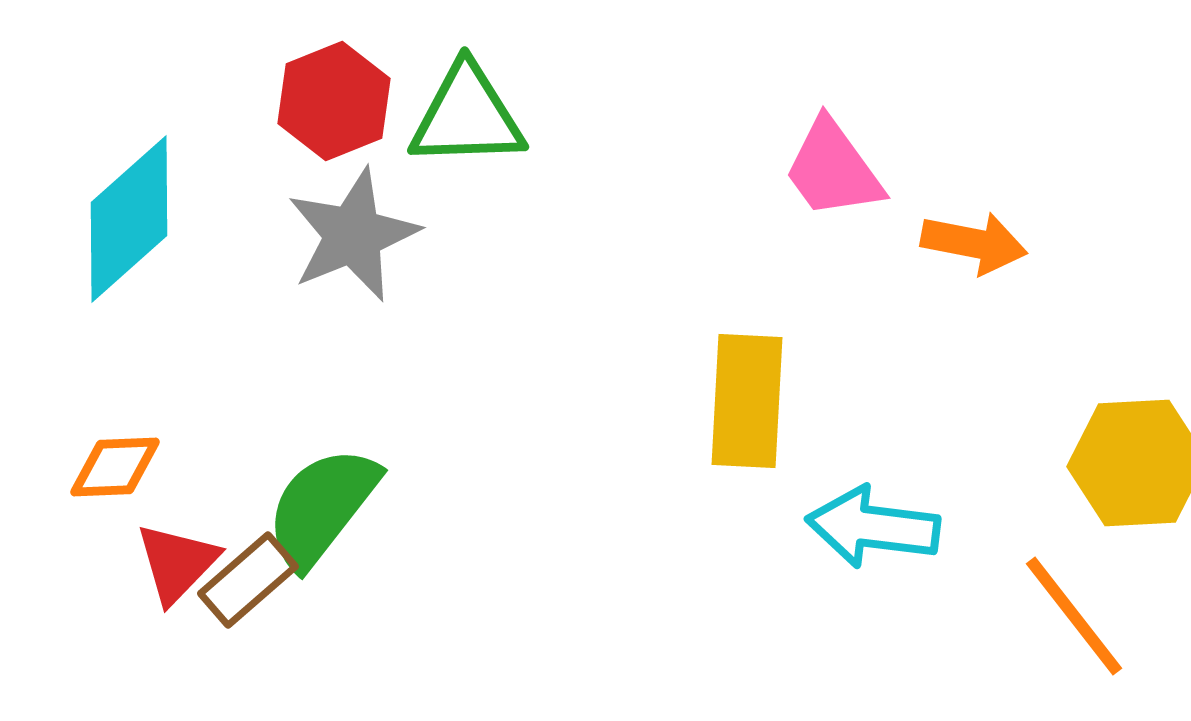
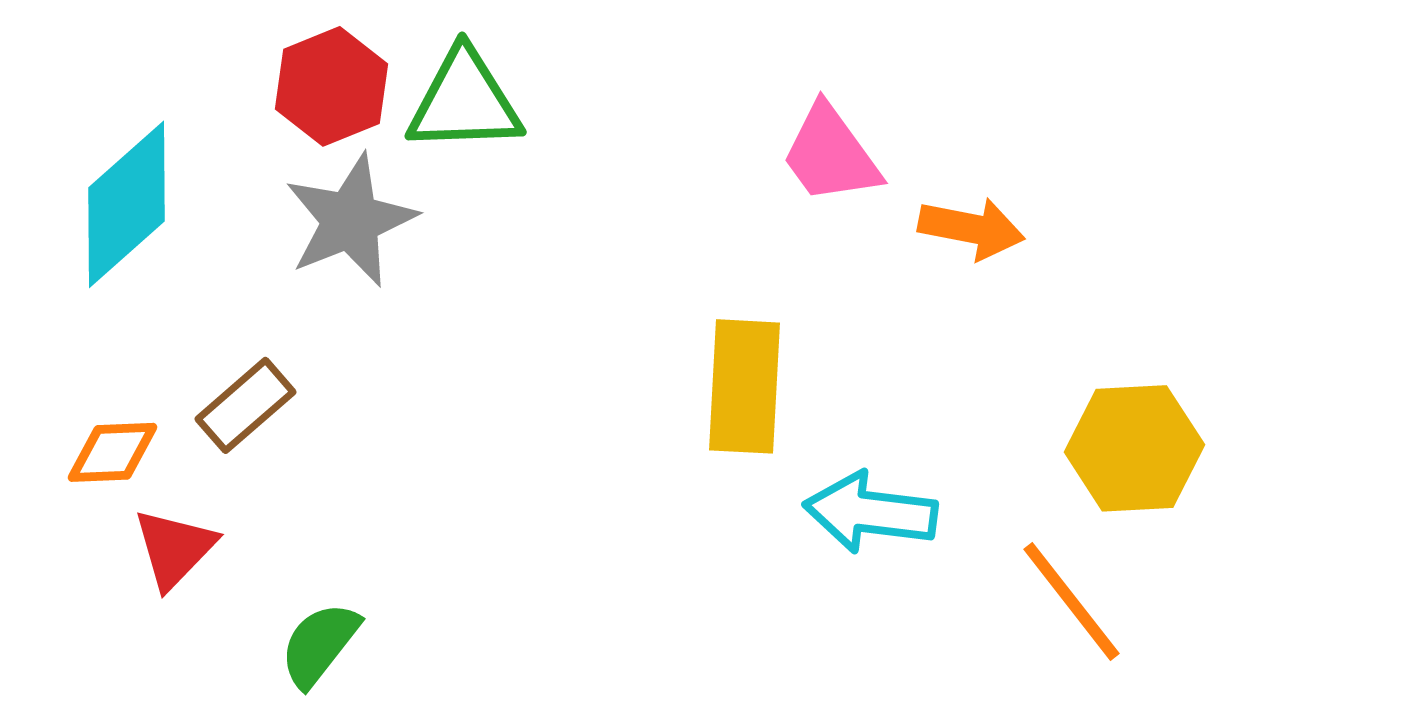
green semicircle: (322, 507) -> (319, 644), moved, size x0.7
brown rectangle: (248, 580) -> (245, 405), moved

